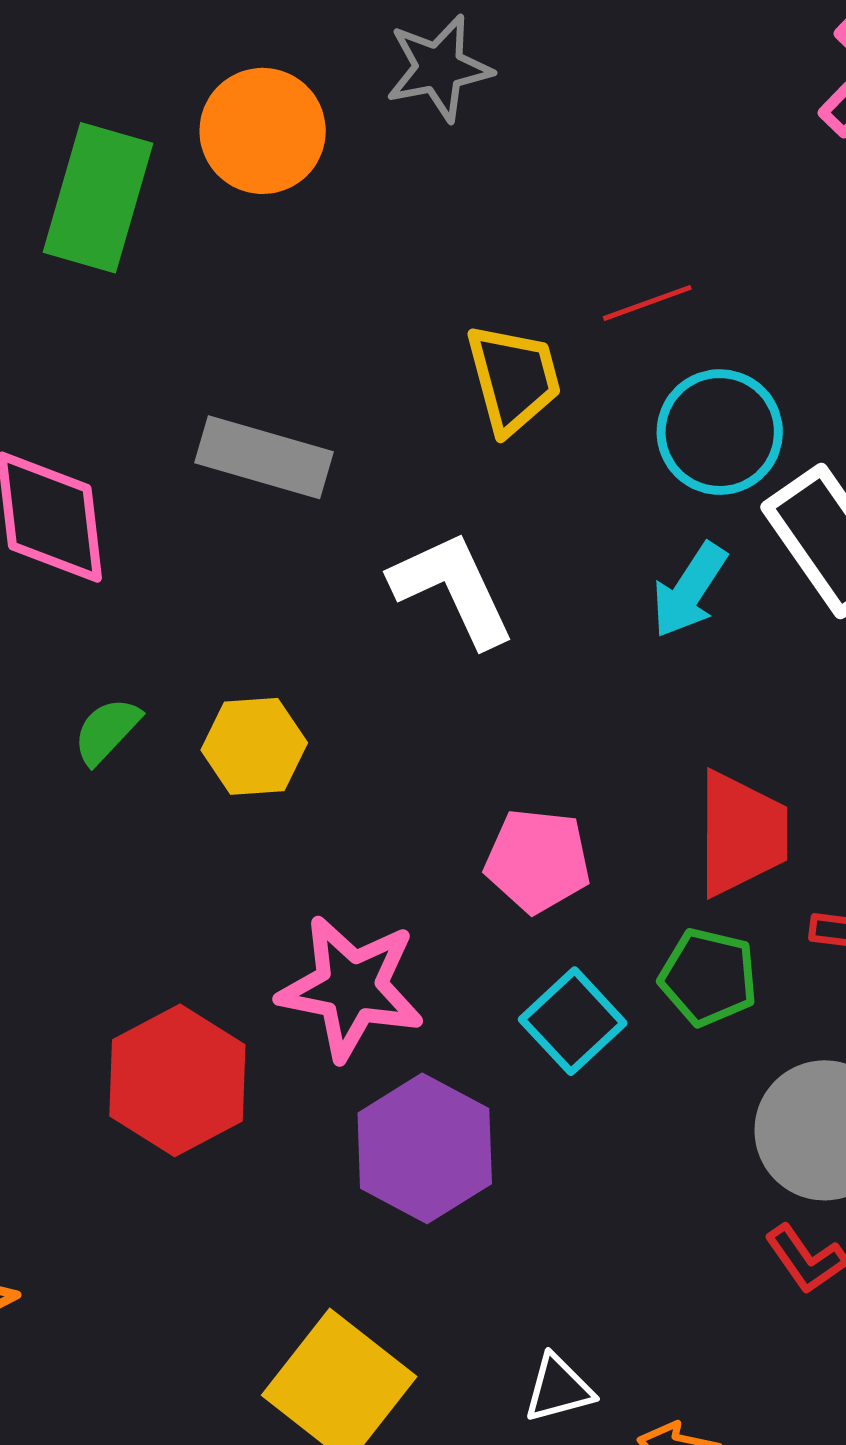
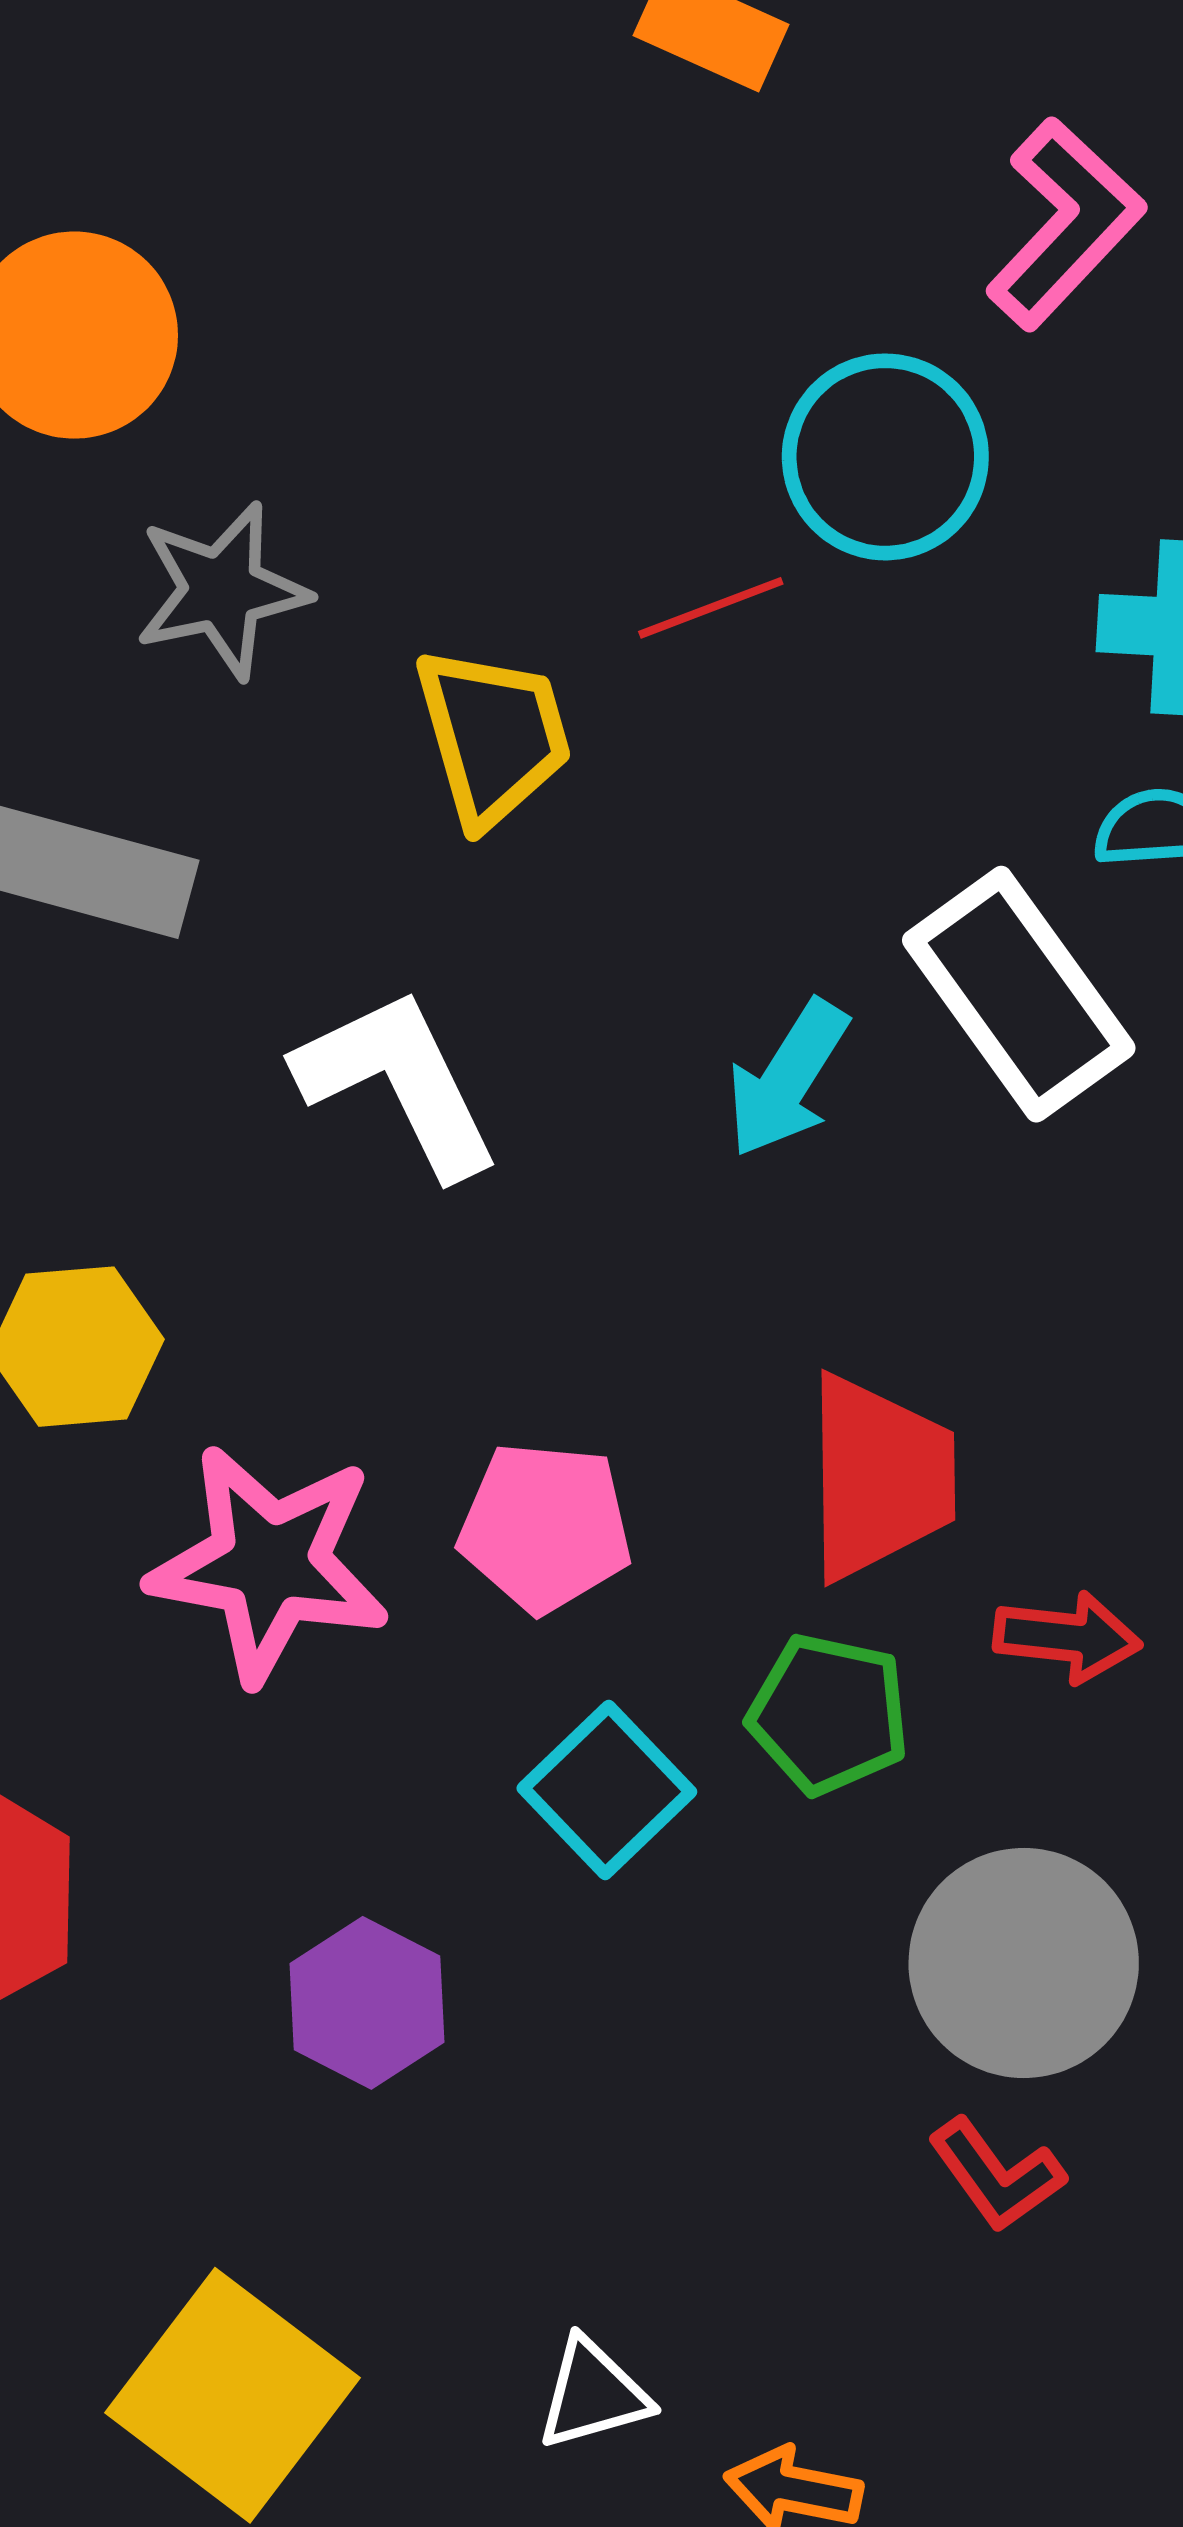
gray star: (439, 68) -> (222, 590), moved
cyan circle: (720, 432) -> (885, 457), moved
pink star: (351, 988) -> (269, 1564), moved
purple hexagon: (425, 1148) -> (367, 2003), size x0.7

